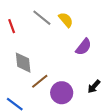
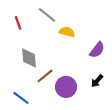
yellow semicircle: (66, 20) -> (67, 32), moved, turned -35
purple semicircle: (84, 47) -> (97, 50), moved

